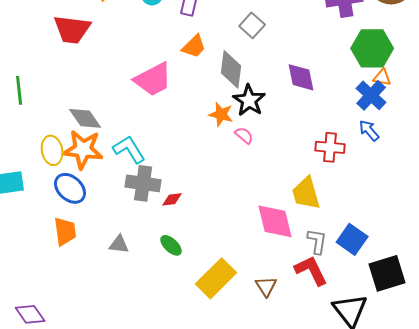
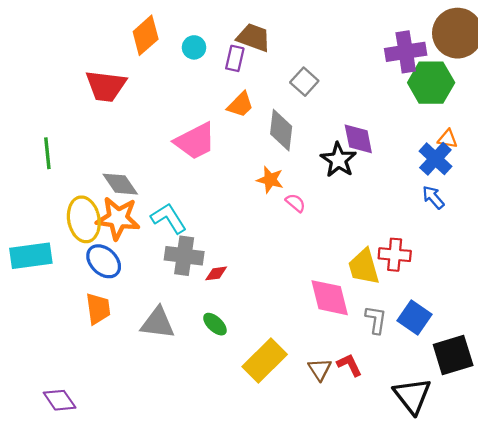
green hexagon: (372, 48) -> (431, 83), moved
black star: (249, 100) -> (338, 160), moved
red cross: (330, 147) -> (395, 255), moved
yellow ellipse: (52, 150) -> (84, 219), size x1.4
gray triangle: (119, 244) -> (158, 323), size x1.6
red L-shape: (311, 270) -> (349, 365), moved, size x0.7

